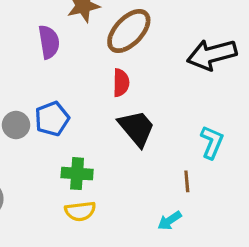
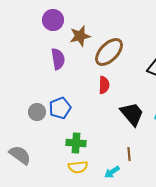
black trapezoid: (137, 128) -> (132, 114), moved
brown line: (187, 181) -> (129, 154), moved
cyan arrow: (170, 221) -> (112, 172), moved

